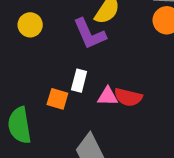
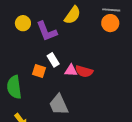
purple L-shape: (89, 34) -> (47, 31), moved
white rectangle: (79, 81) -> (53, 60), turned -48

